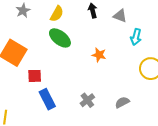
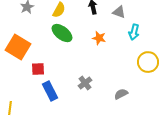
orange star: (99, 55) -> (99, 38), moved
gray cross: (87, 100) -> (85, 83), moved

